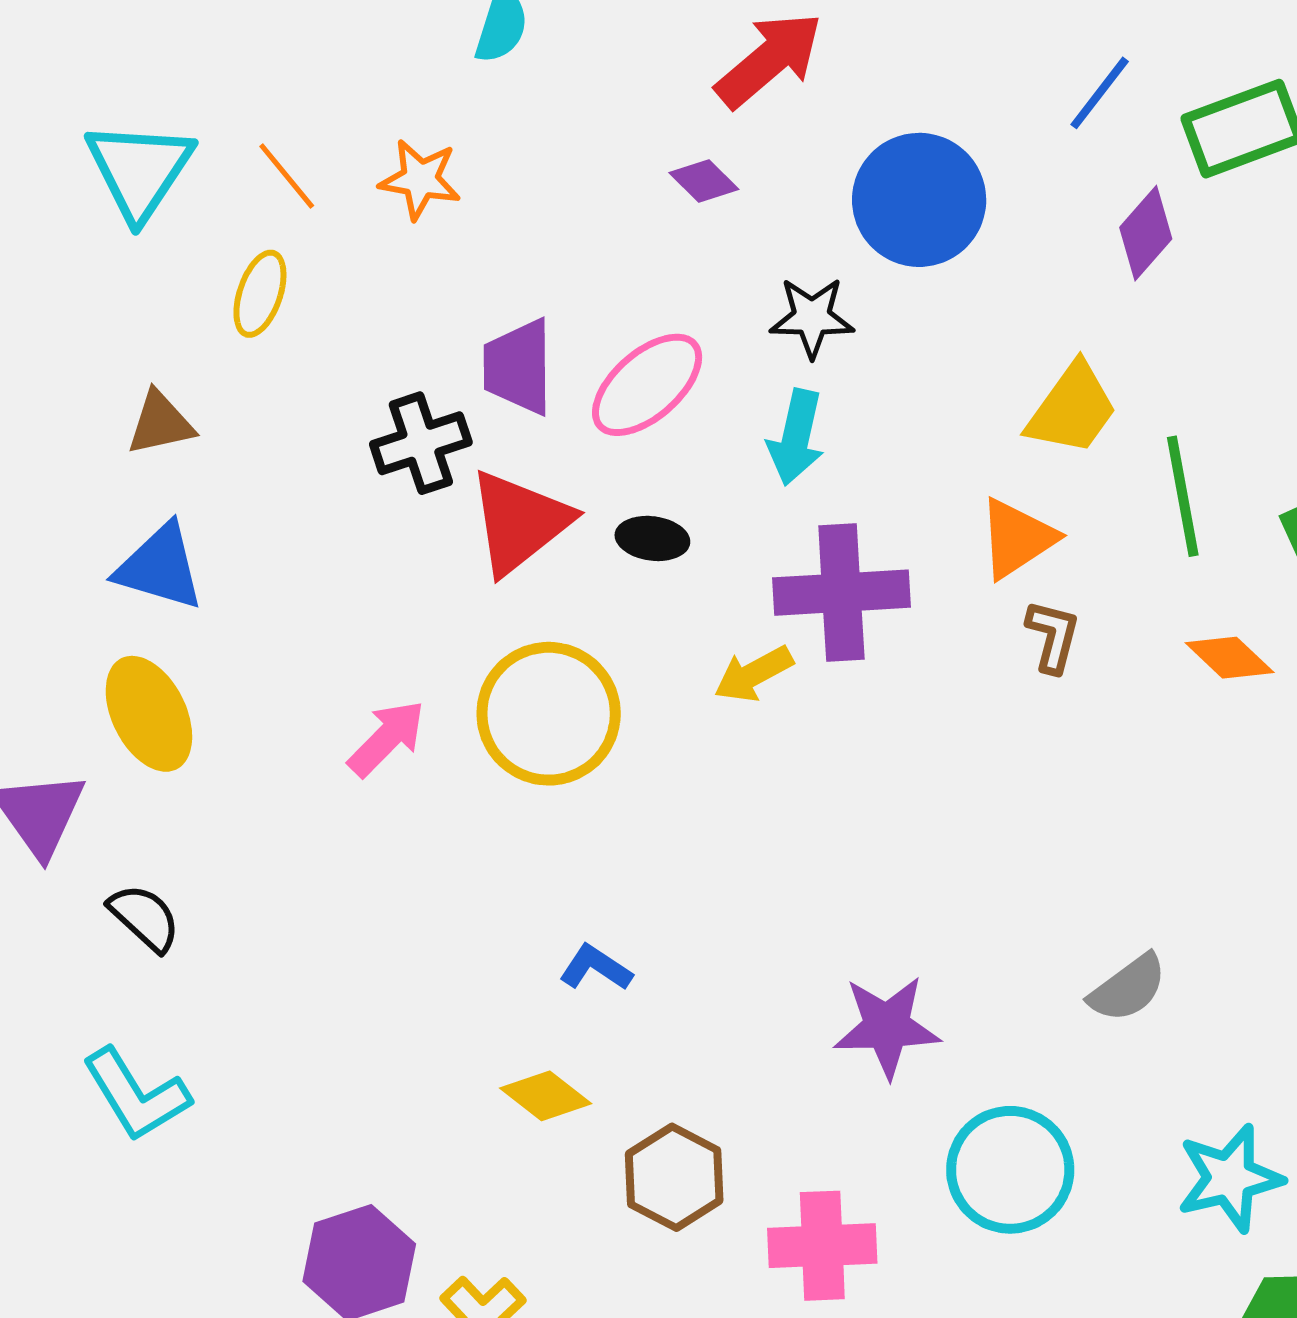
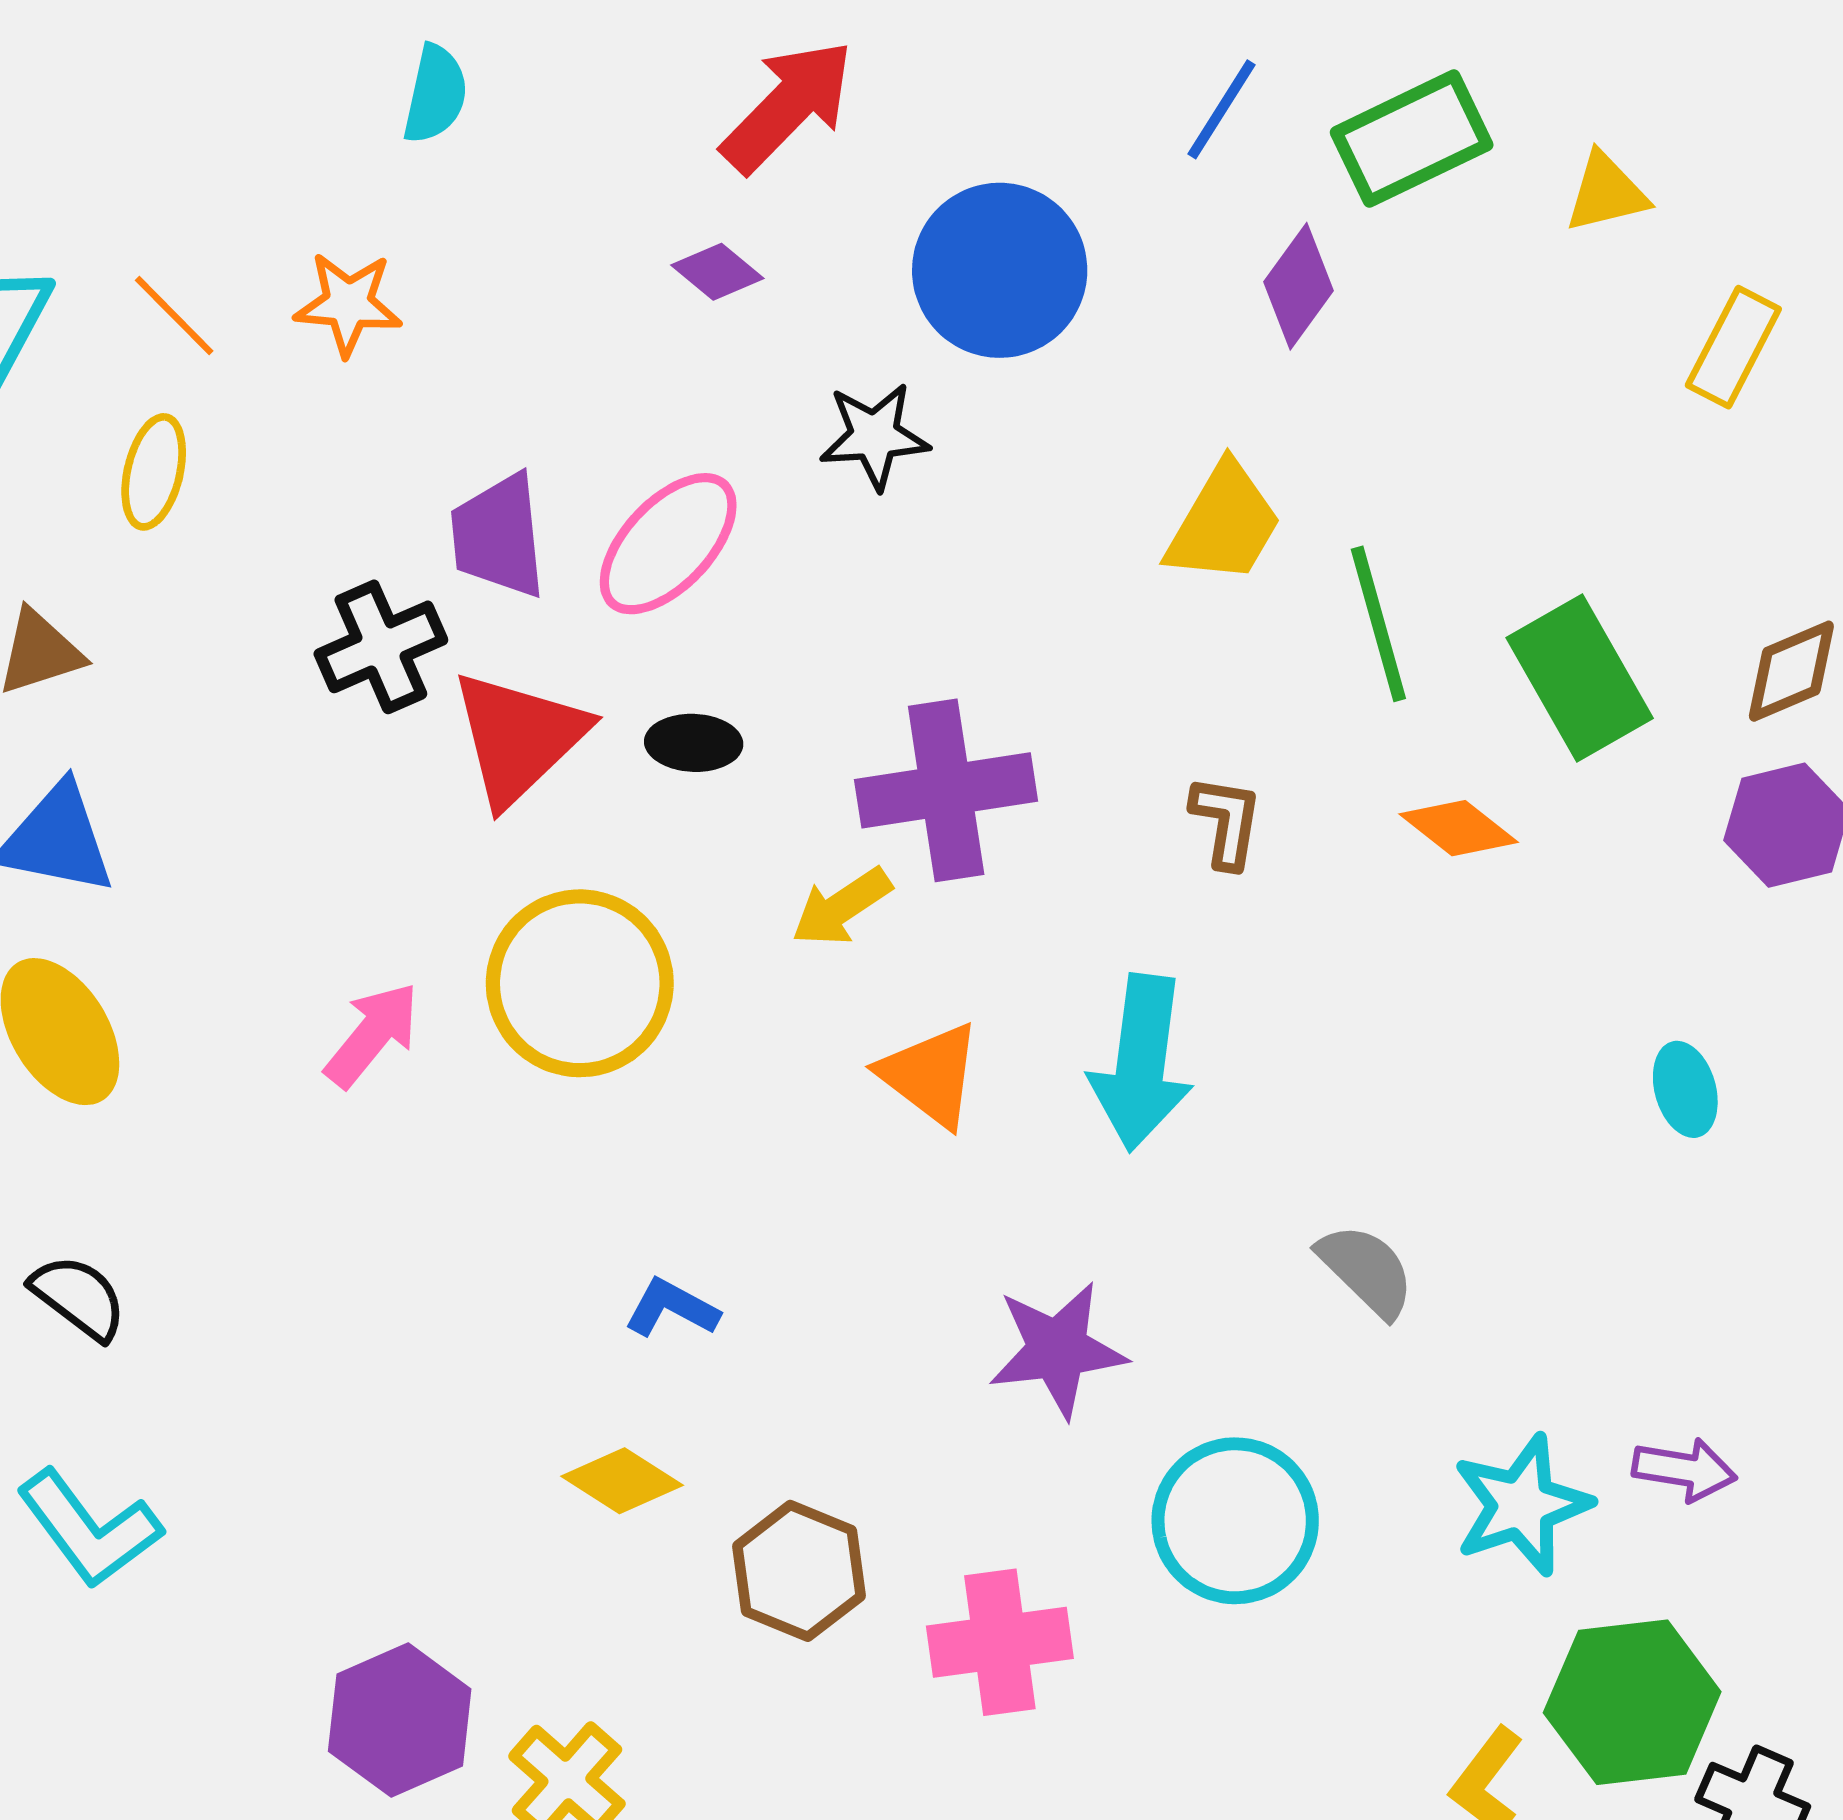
cyan arrow: (796, 437) -> (1141, 1063), moved, size x1.4
orange triangle: (1017, 538) -> (930, 1075), moved, turned -44
gray semicircle: (1128, 988) -> (1366, 1270), turned -94

